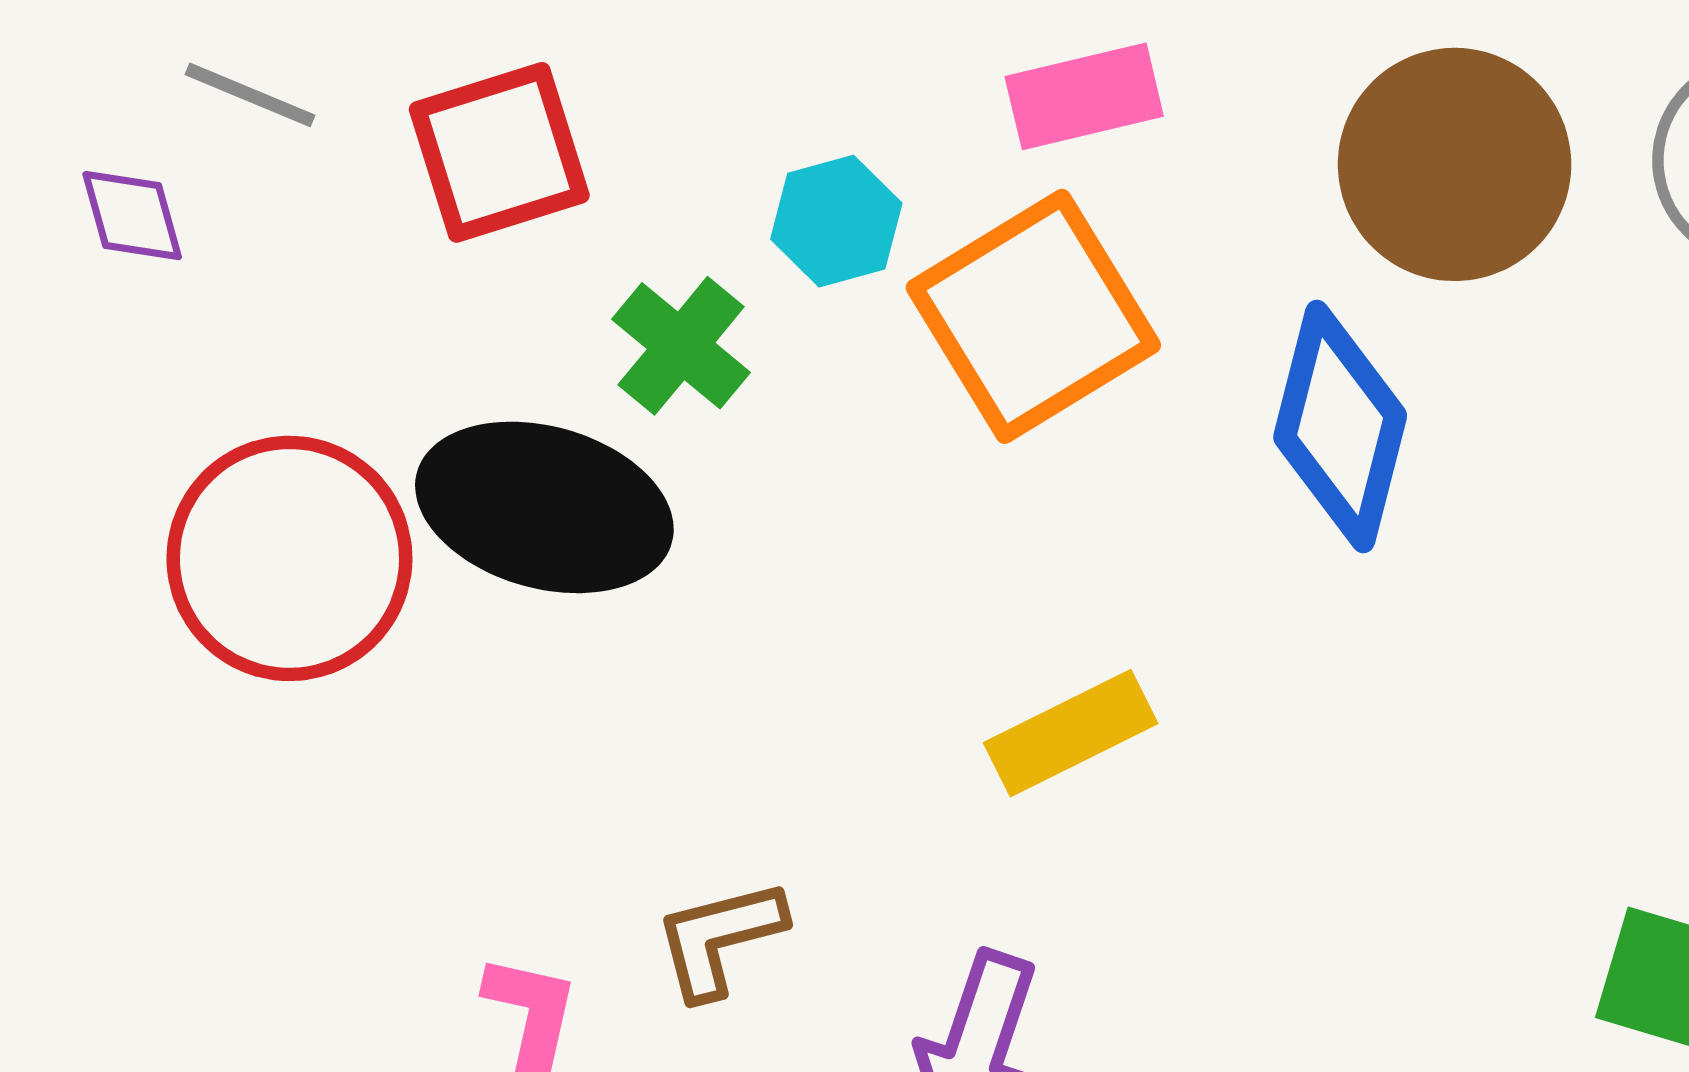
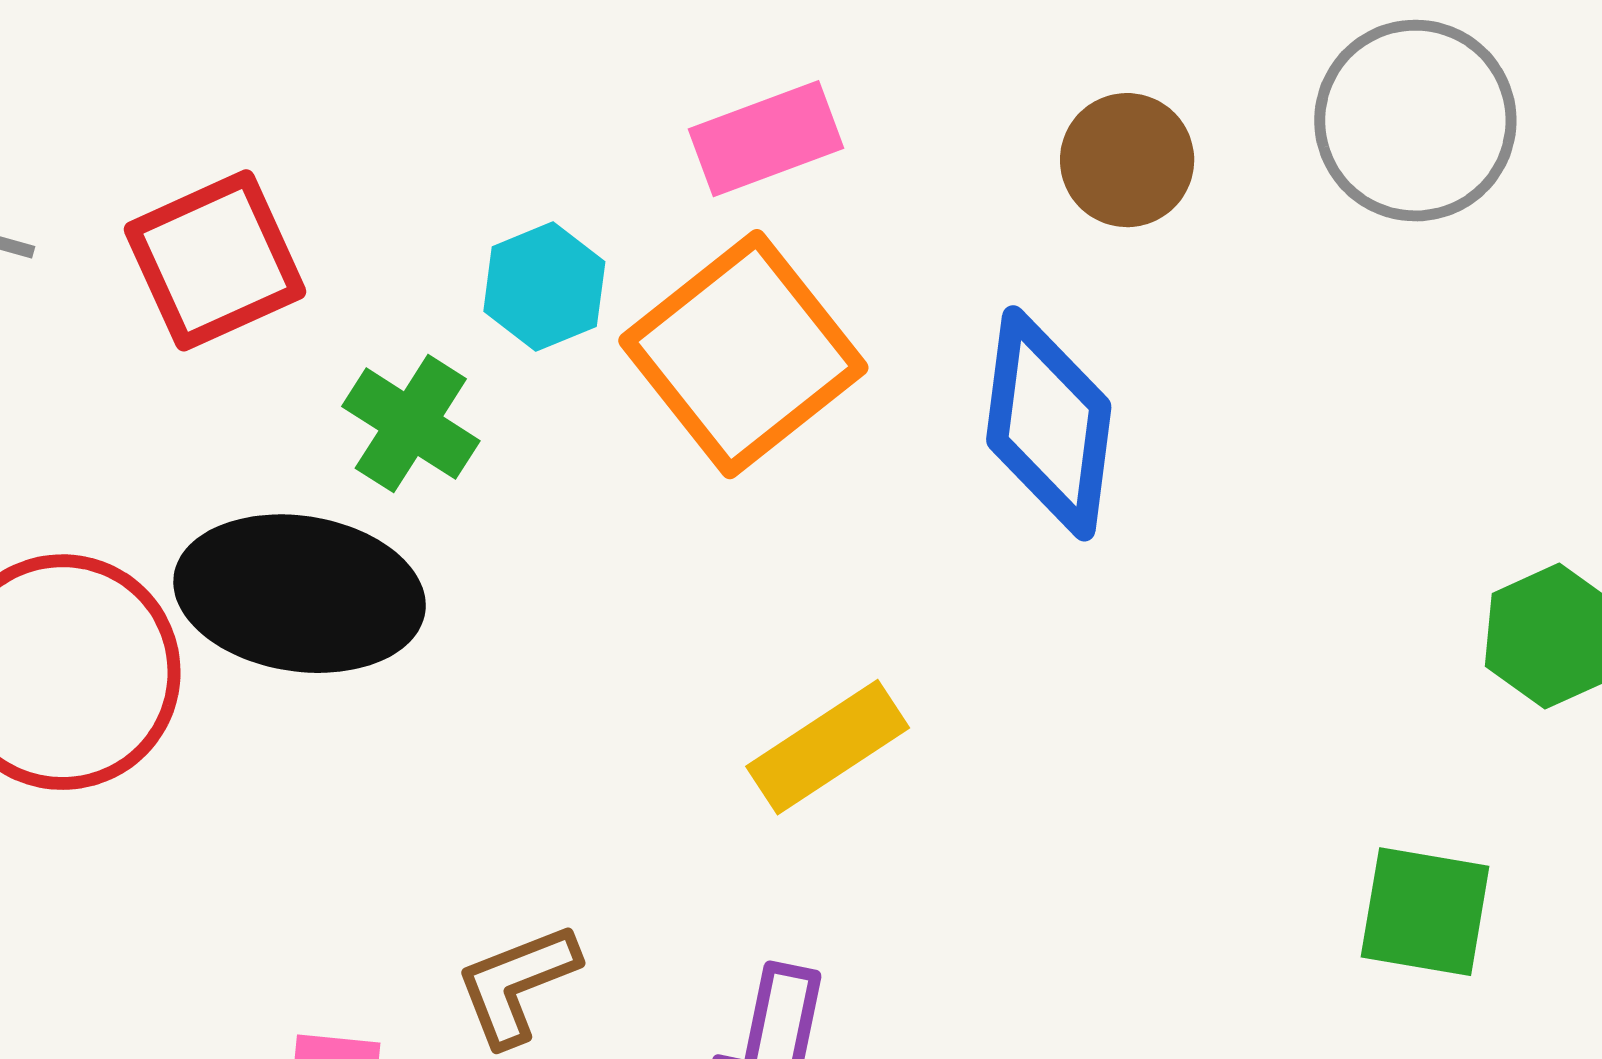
brown circle: (1455, 164) -> (1127, 160), size x0.6

